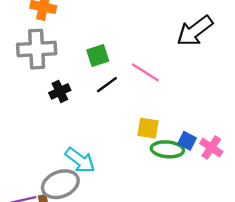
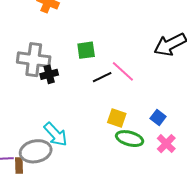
gray cross: (37, 49) -> (34, 60), moved
black line: (107, 85) -> (102, 77), moved
blue square: (187, 141) -> (158, 118), moved

